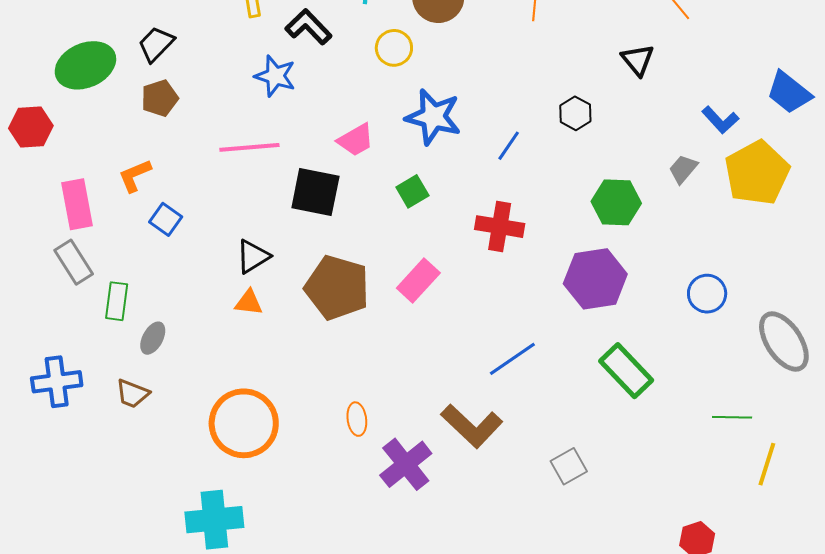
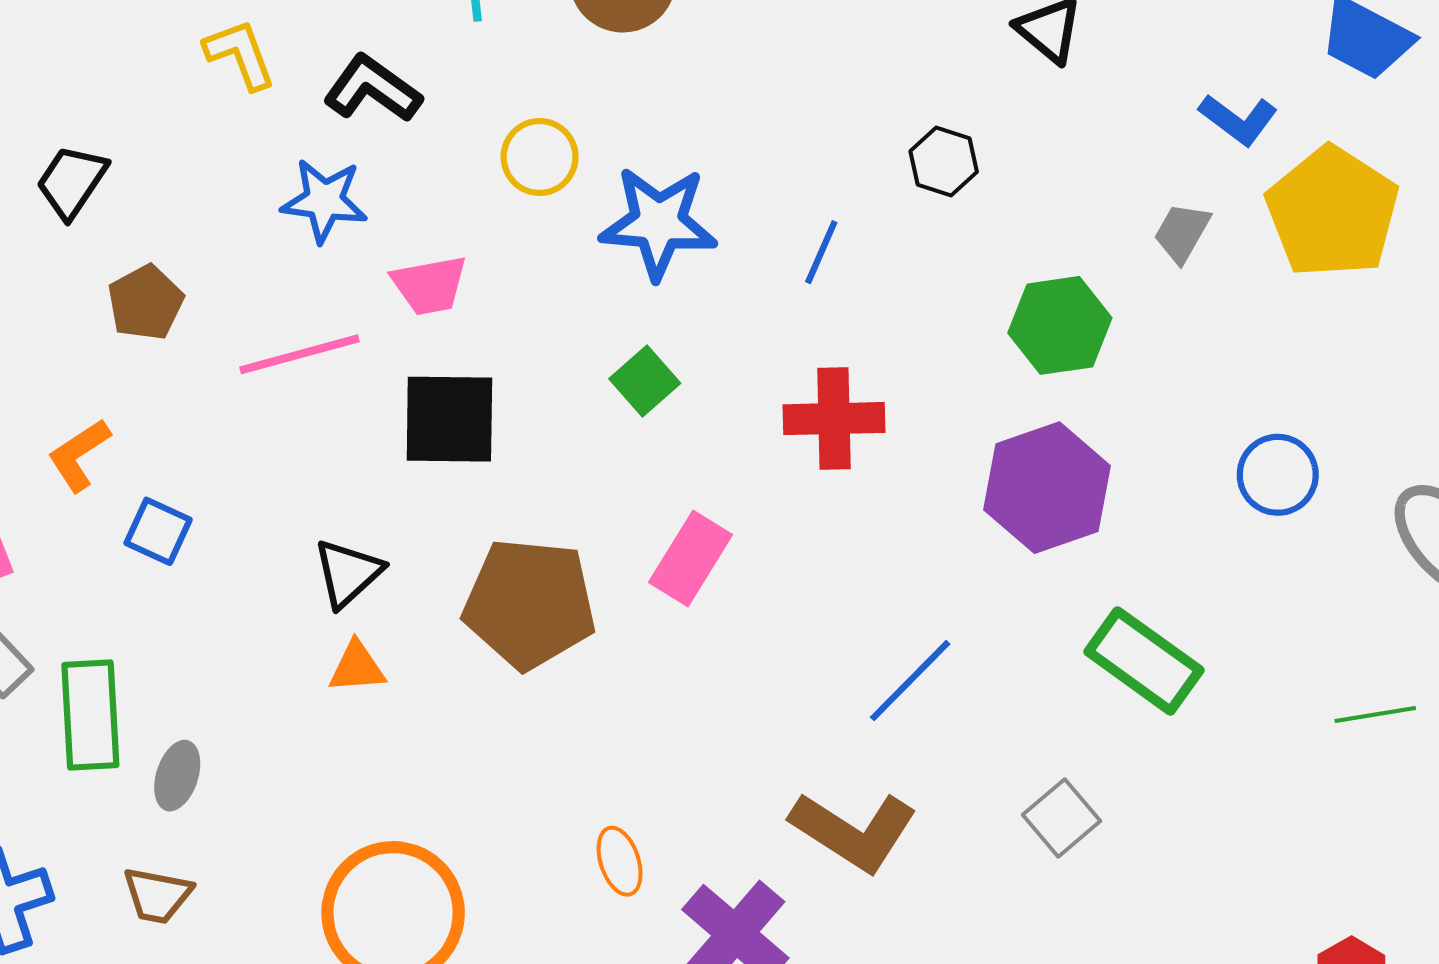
yellow circle: (394, 48) -> (540, 157), moved
brown pentagon: (160, 98) -> (146, 303), moved
pink trapezoid: (356, 140) -> (430, 285), moved, turned 30
green rectangle: (117, 301) -> (90, 715), size x1.4
gray square: (569, 466) -> (1062, 818), moved

